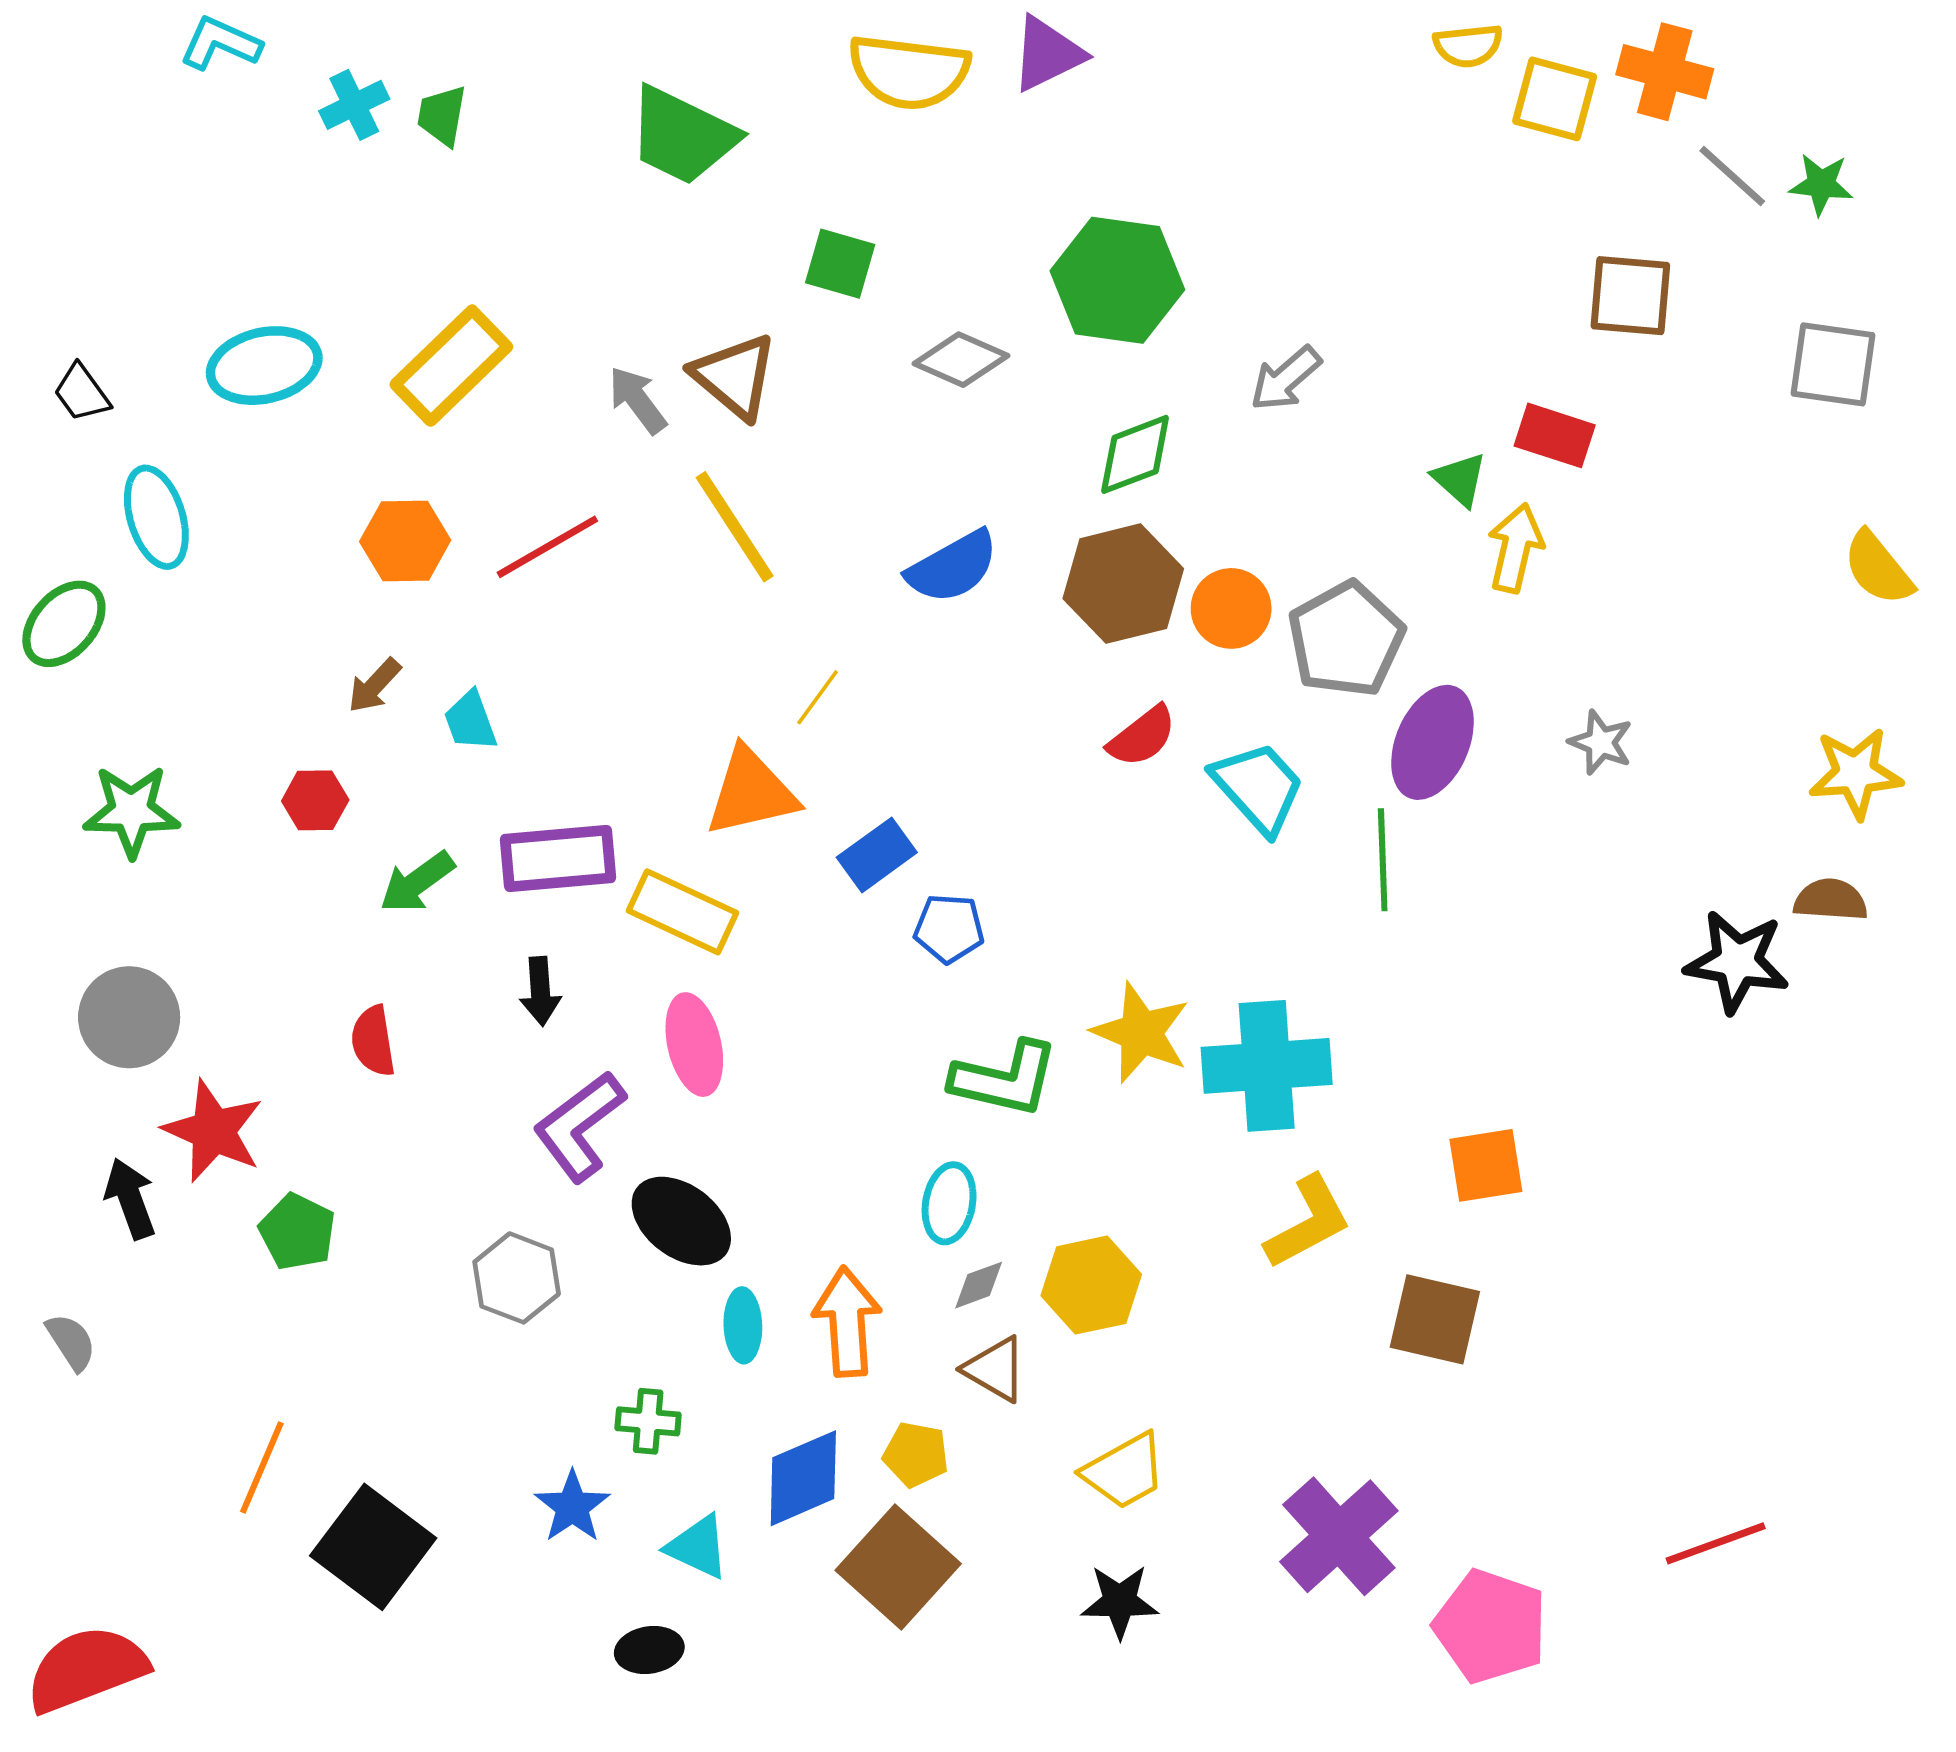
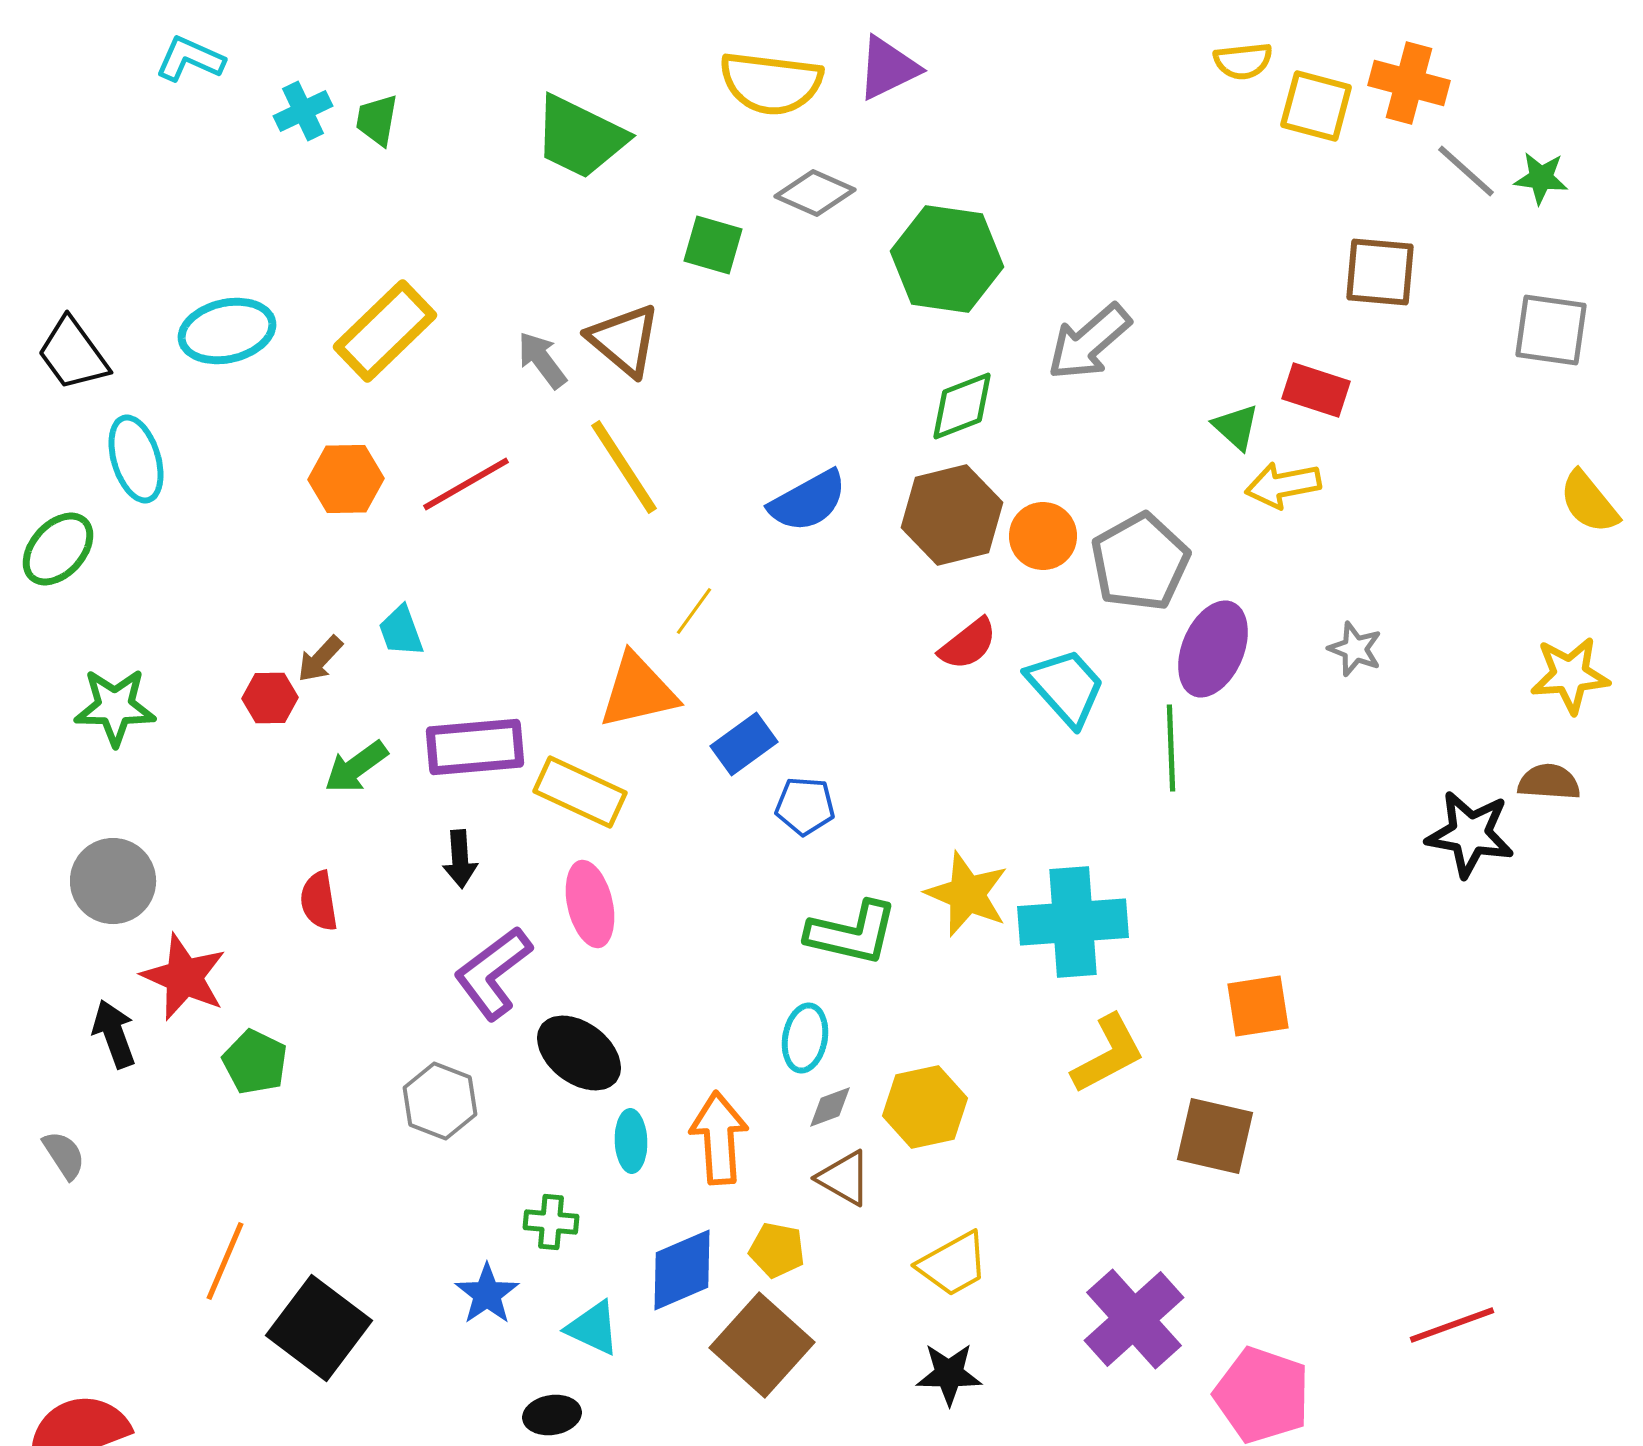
gray diamond: (961, 360) -> (815, 193), moved
gray arrow: (1286, 379) -> (1089, 342), size x1.4
black trapezoid: (82, 393) -> (73, 354), size x1.5
yellow arrow: (1515, 548) -> (1283, 485), turned -114
brown arrow: (374, 685) -> (320, 659), moved

